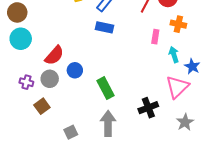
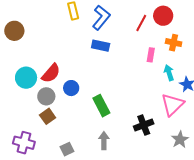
cyan circle: (21, 39) -> (26, 78), moved
purple cross: (26, 82) -> (24, 143), moved, size x1.5
brown square: (42, 106) -> (48, 116), moved
gray arrow: (108, 123) -> (104, 141), size x0.7

